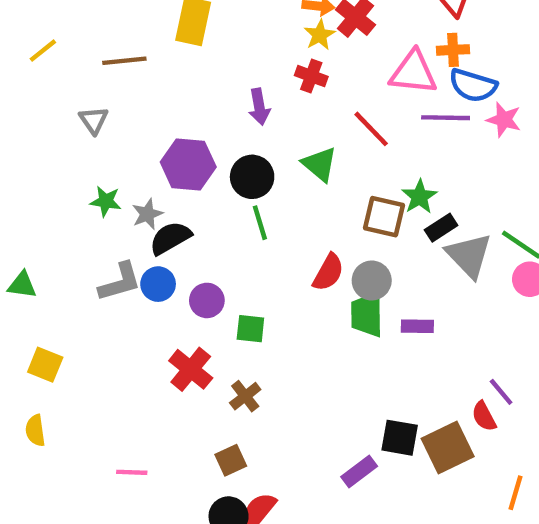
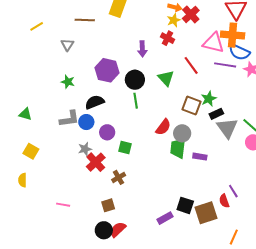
orange cross: (453, 50) -> (233, 35), size x1.6
yellow line: (43, 51) -> (37, 26), moved
gray star: (147, 214) -> (85, 149), moved

